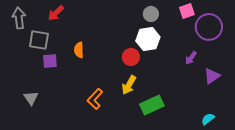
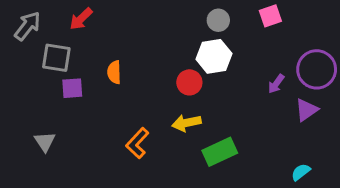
gray arrow: (19, 18) -> (27, 26), turned 45
purple circle: (209, 27) -> (317, 69), moved
yellow arrow: (129, 85) -> (186, 123), turned 48

